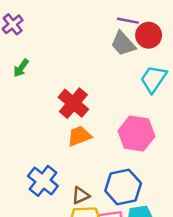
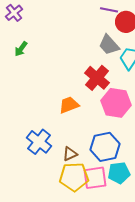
gray trapezoid: (123, 44) -> (109, 45), moved
red cross: (73, 103) -> (97, 78), moved

